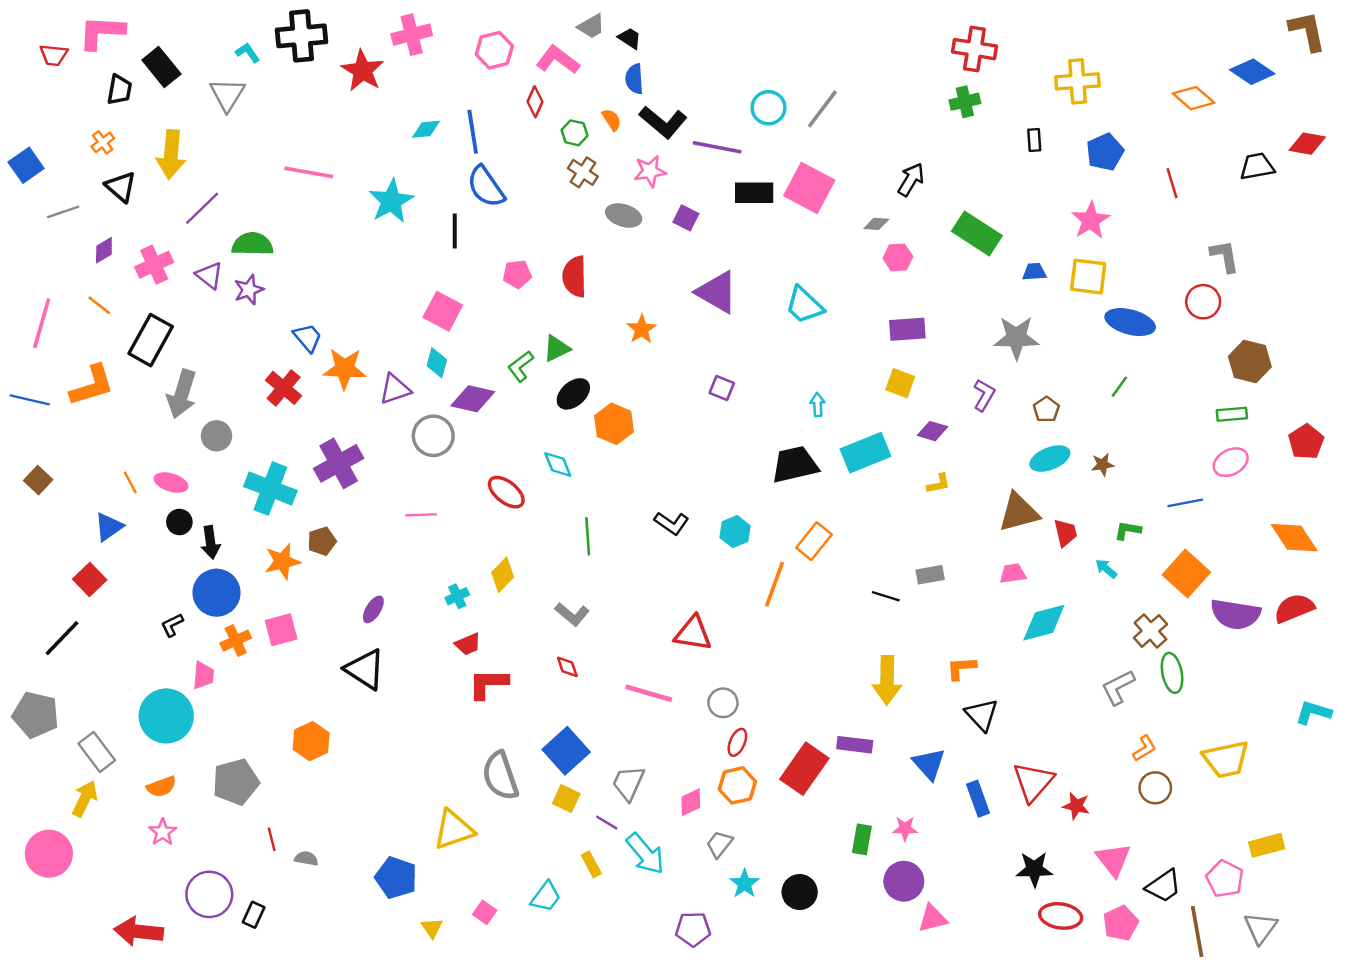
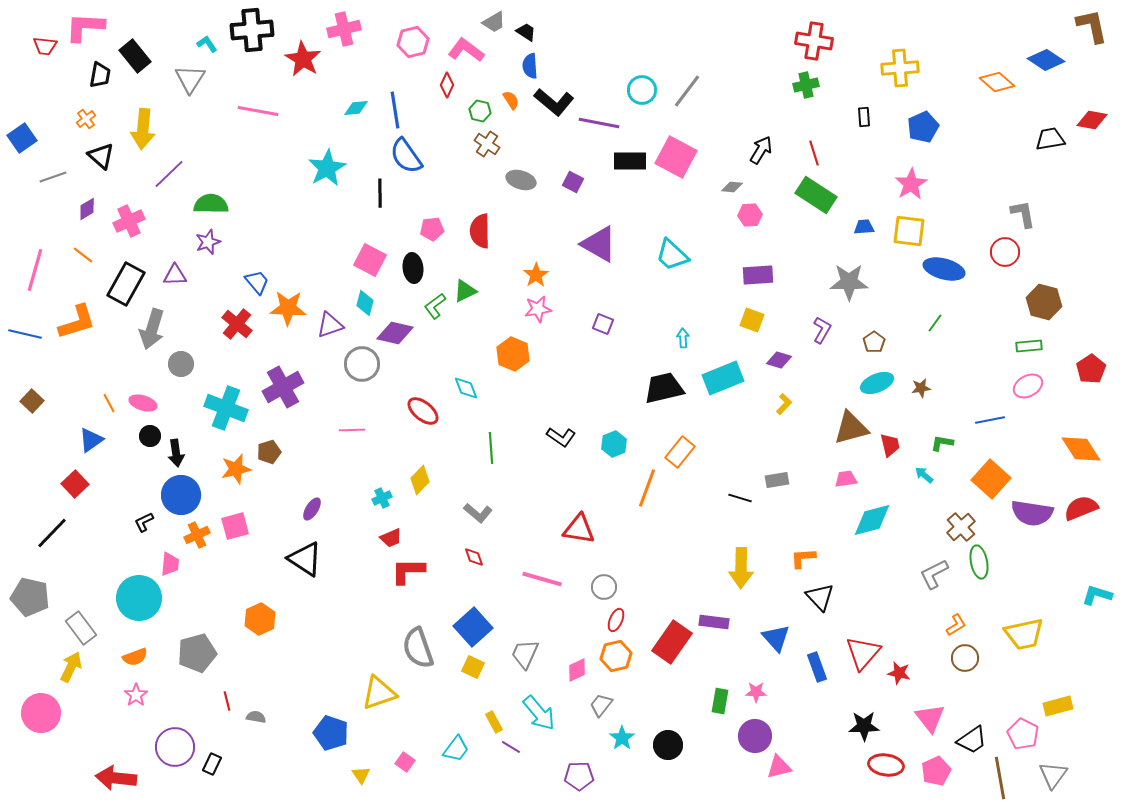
pink star: (650, 171) -> (538, 309), moved
pink line: (309, 172) -> (258, 111), moved
red line: (1172, 183) -> (814, 153), moved
purple triangle: (209, 275) -> (175, 275), moved, turned -40
black ellipse: (573, 394) -> (413, 268), moved, turned -56
yellow L-shape: (939, 484) -> (784, 404), turned -35
purple line: (607, 823) -> (511, 747), moved

